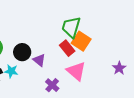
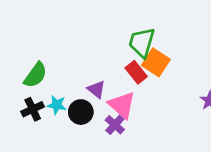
black circle: (22, 52) -> (81, 112), moved
pink triangle: (76, 71) -> (122, 105), moved

